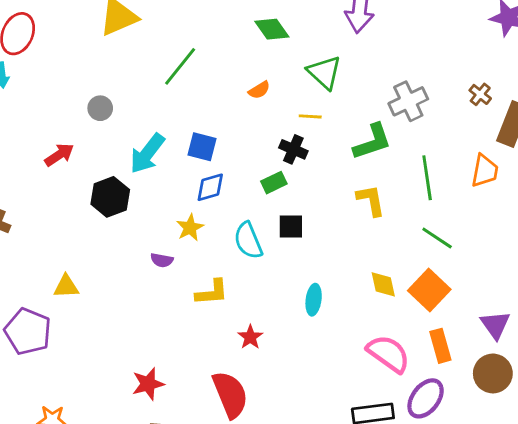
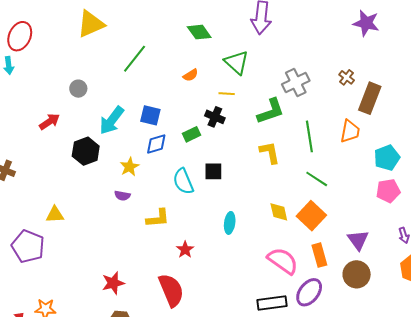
green rectangle: (274, 183) -> (192, 134), moved
yellow star: (190, 228) -> (129, 167), moved

